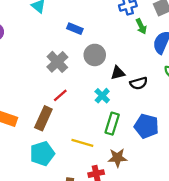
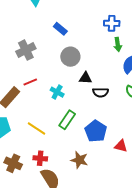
gray cross: (57, 62) -> (26, 50), moved
cyan cross: (102, 96) -> (57, 92), moved, turned -32
brown star: (117, 158) -> (79, 160), moved

